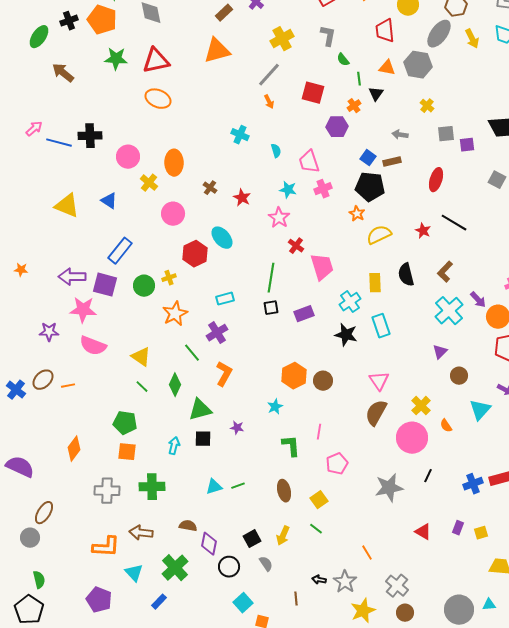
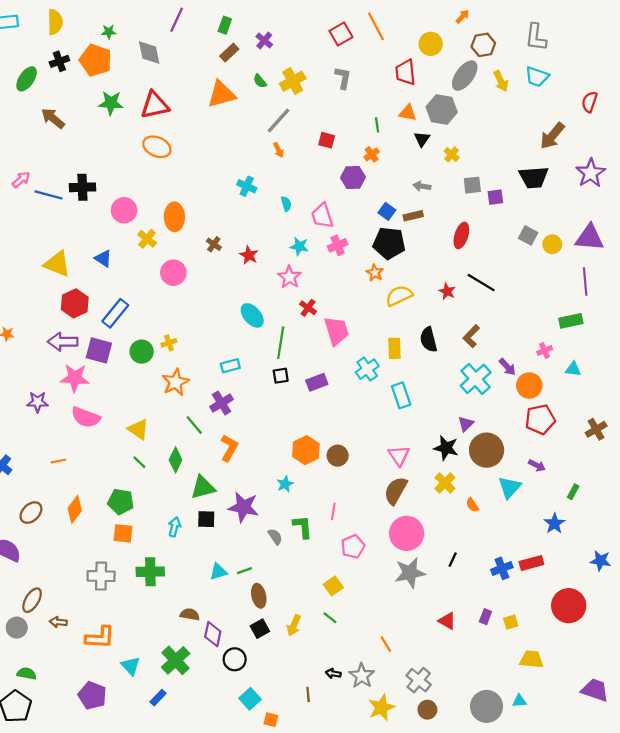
green semicircle: (343, 60) -> (260, 81), moved
red square: (313, 93) -> (327, 140), size x0.7
black triangle: (376, 94) -> (422, 139), moved
cyan ellipse: (222, 238) -> (252, 315), moved
red hexagon: (195, 254) -> (75, 303), moved
black star: (346, 335) -> (446, 448), moved
brown circle: (459, 376) -> (487, 450), size x1.8
brown ellipse: (43, 380) -> (31, 513), moved
purple star: (237, 428) -> (243, 507), size x2.0
pink circle: (412, 438) -> (407, 533), moved
orange diamond: (74, 449) -> (75, 509), moved
brown ellipse: (284, 491) -> (259, 596), moved
brown arrow: (141, 533) -> (58, 622), moved, size x0.7
gray semicircle: (266, 564) -> (275, 537), moved
green semicircle: (39, 580) -> (27, 674), turned -66

